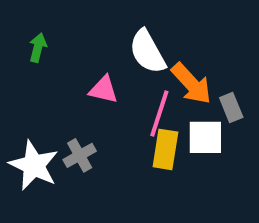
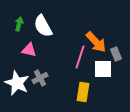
white semicircle: (147, 52) -> (43, 26), moved
pink triangle: (104, 90) -> (29, 50), moved
yellow rectangle: (165, 149) -> (83, 92), moved

